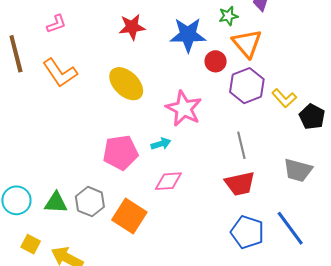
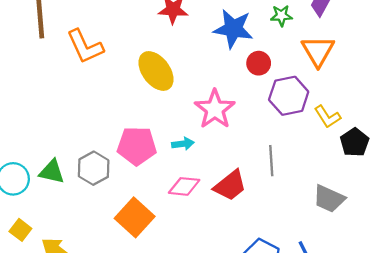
orange triangle: (247, 43) -> (318, 51), moved
red trapezoid: (240, 184) -> (230, 185), moved, turned -36
gray hexagon: (90, 202) -> (94, 168), moved
green triangle: (56, 203) -> (52, 172), moved

